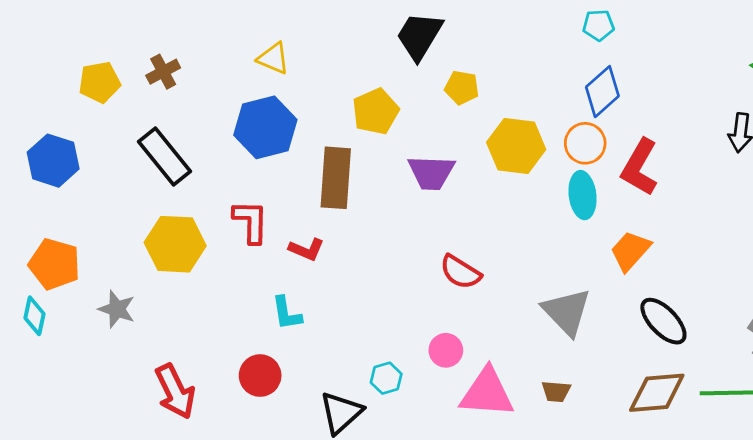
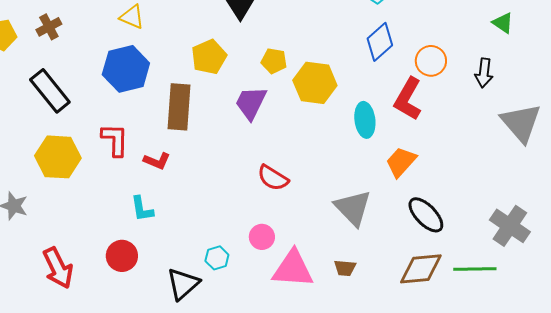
yellow pentagon: (462, 88) -> (274, 61), moved
orange circle: (585, 143) -> (431, 61), moved
purple trapezoid: (431, 172) -> (251, 103), turned 114

